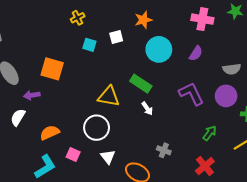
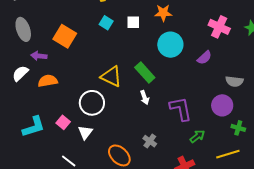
purple L-shape: (191, 94) -> (181, 109), moved
orange semicircle: (50, 133) -> (48, 81), moved
white triangle: (108, 157) -> (85, 132), moved

